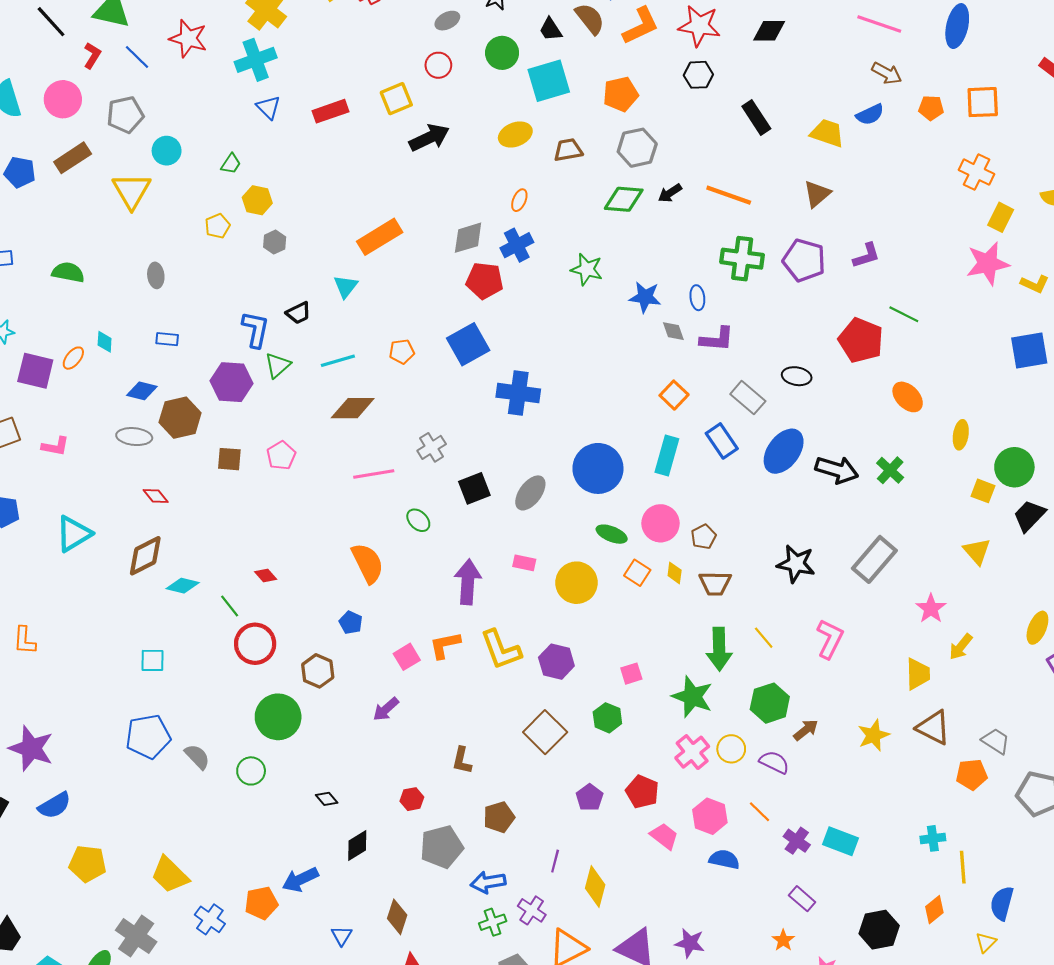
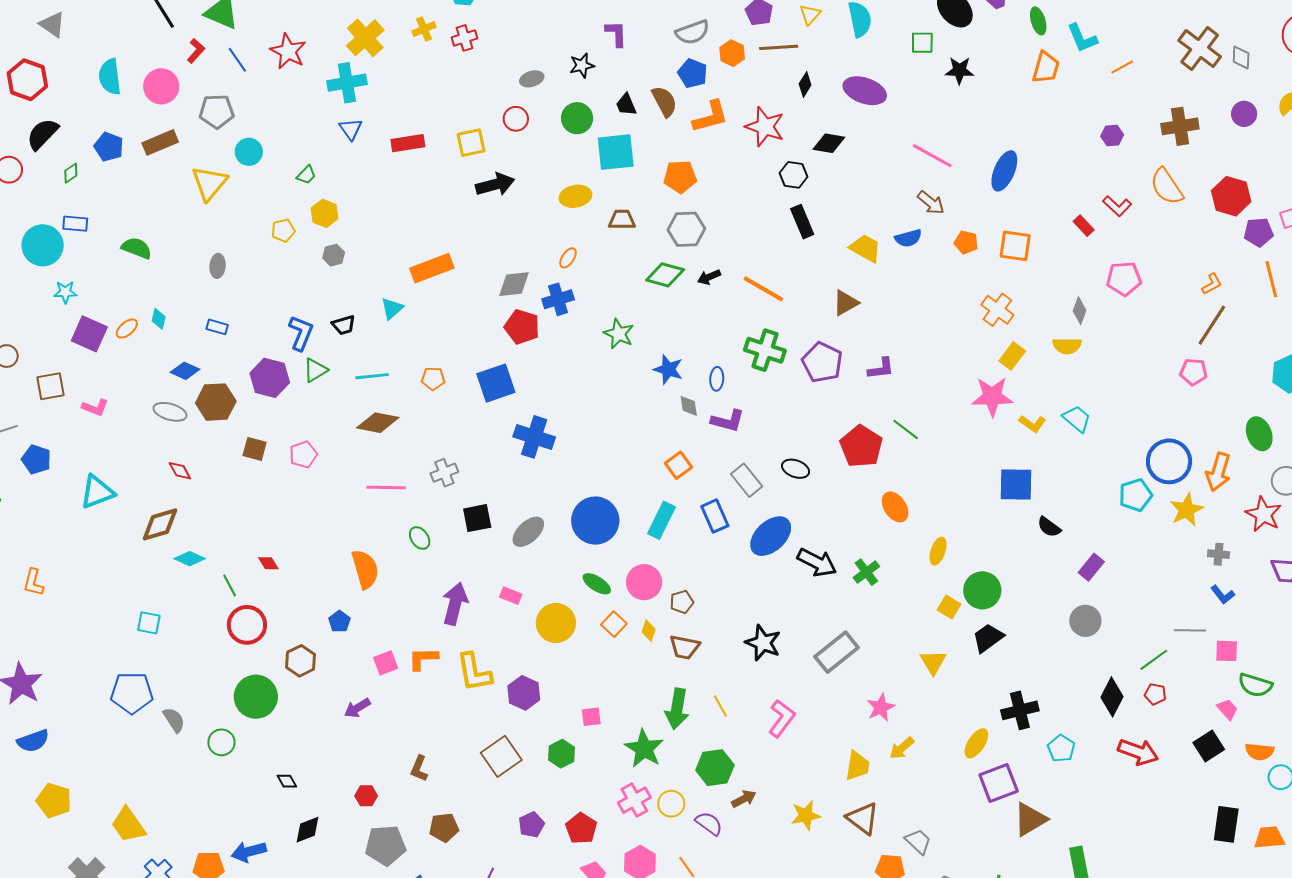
black hexagon: (698, 75) -> (794, 175), moved

